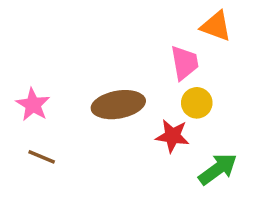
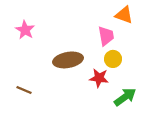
pink star: (33, 105) -> (25, 30), moved

